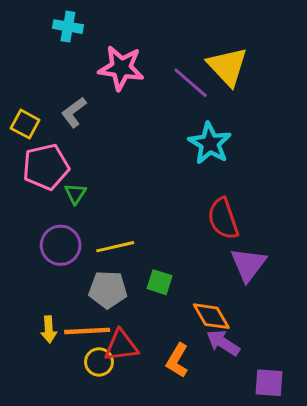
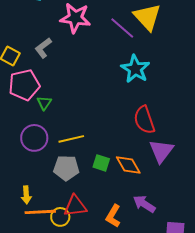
orange diamond: (211, 316) -> (128, 165), moved
orange line: (87, 331) -> (40, 212), moved

